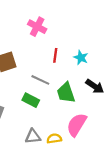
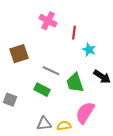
red line: (55, 55) -> (74, 33), moved

